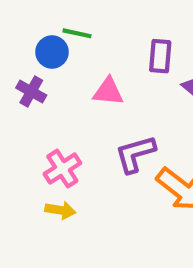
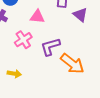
pink cross: (62, 169) -> (23, 40), moved

